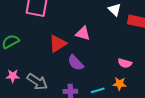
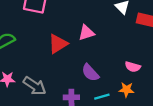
pink triangle: (83, 33) -> (86, 33), turned -35
purple semicircle: (76, 63) -> (90, 73), moved

